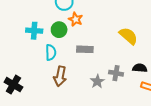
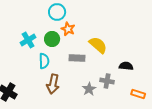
cyan cross: (34, 31) -> (28, 40), turned -35
yellow semicircle: (128, 36) -> (98, 45), moved
black semicircle: (140, 68) -> (126, 66), moved

